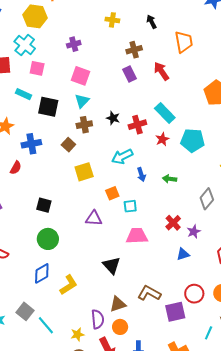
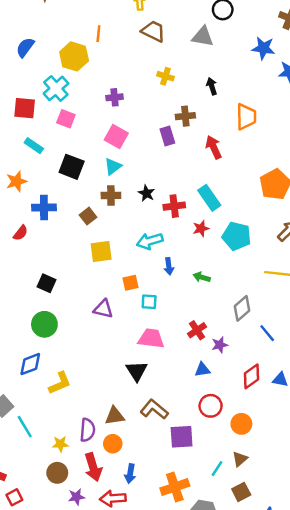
purple rectangle: (130, 74) -> (167, 136), moved
cyan rectangle: (24, 94) -> (34, 146), moved
black triangle: (112, 265) -> (137, 371), moved
red circle: (194, 294) -> (211, 406), moved

